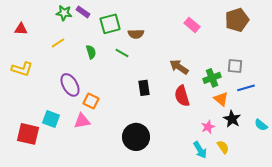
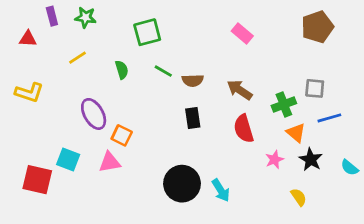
purple rectangle: (83, 12) -> (52, 16), moved, turned 40
pink rectangle: (192, 25) -> (242, 34), moved
brown semicircle: (136, 34) -> (193, 80), moved
pink star: (208, 127) -> (274, 160), moved
cyan arrow: (200, 150) -> (221, 190), moved

